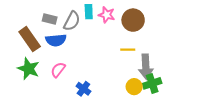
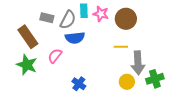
blue semicircle: (56, 40) -> (75, 38), moved
pink semicircle: (58, 70) -> (55, 56), moved
green cross: (152, 83) -> (155, 79), moved

